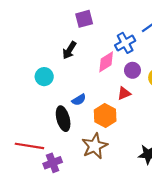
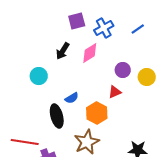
blue cross: (125, 43) -> (104, 28), moved
pink diamond: (106, 62) -> (90, 53), moved

